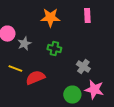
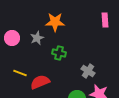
pink rectangle: (87, 16) -> (105, 20), moved
gray star: (24, 44) -> (37, 38), moved

